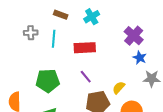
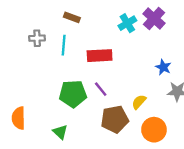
cyan cross: (92, 17) -> (127, 23), moved
purple cross: (134, 36) -> (154, 19), moved
green pentagon: (48, 81) -> (73, 94), moved

